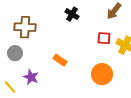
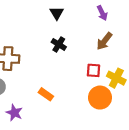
orange circle: (102, 74) -> (100, 98), moved

